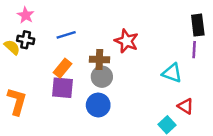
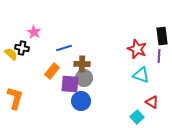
pink star: (26, 15) -> (34, 32), moved
blue line: (66, 35) -> (64, 48), moved
red star: (126, 41) -> (137, 49), moved
purple square: (63, 88) -> (70, 84), moved

